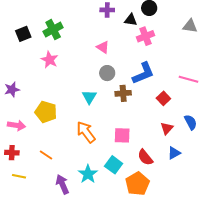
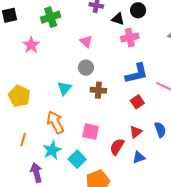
green cross: (53, 30) -> (51, 17), moved
blue L-shape: (143, 73) -> (137, 74), moved
orange line: (46, 155) -> (23, 140), moved, turned 64
red semicircle: (145, 157) -> (117, 147), moved, turned 60
cyan star: (88, 174) -> (52, 150), moved
purple arrow: (62, 184) -> (36, 173), moved

